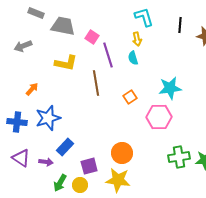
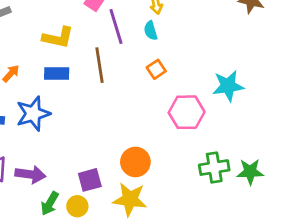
cyan star: (170, 88) -> (228, 86), moved
orange square: (130, 97) -> (156, 69), moved
blue rectangle: (65, 147) -> (57, 73), moved, turned 48
purple arrow: (46, 162) -> (30, 174), size x1.5

